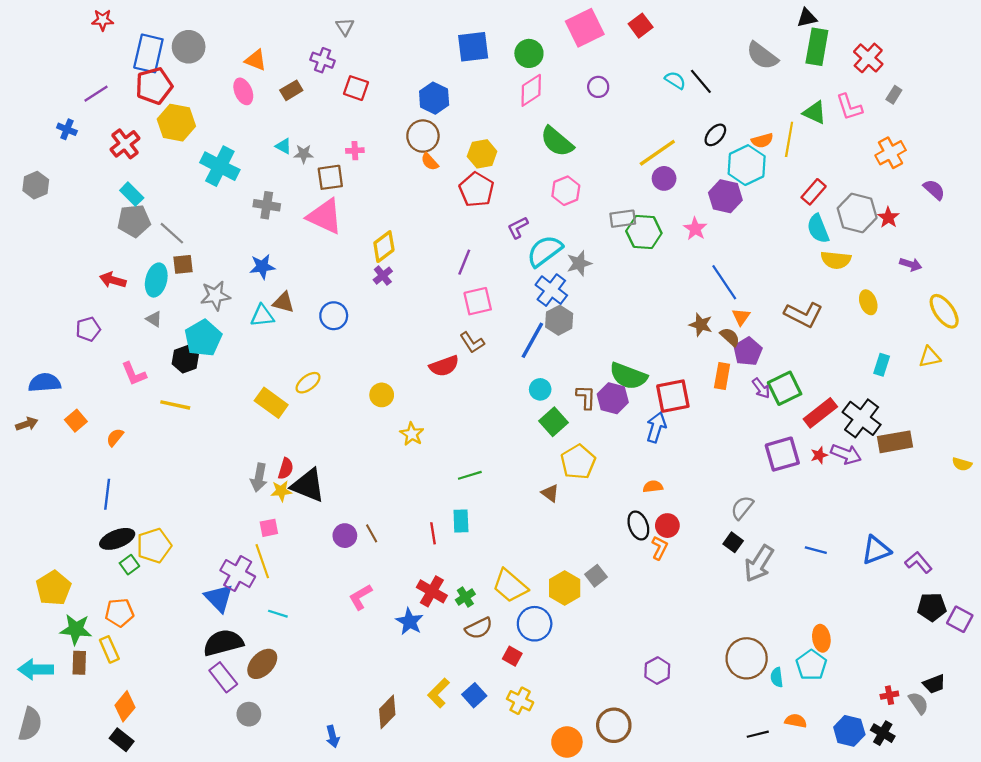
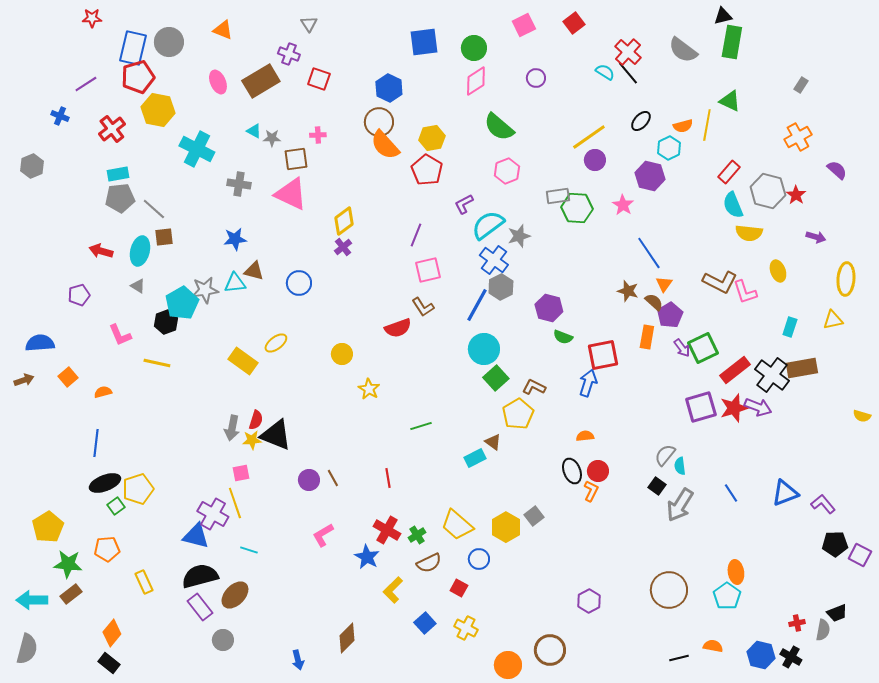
pink square: (585, 28) -> (524, 25), size x0.7
red cross: (868, 58) -> (628, 52), moved
orange triangle: (256, 60) -> (223, 30), moved
brown rectangle: (291, 90) -> (261, 81), size x1.8
pink L-shape: (849, 107) -> (745, 292), moved
orange semicircle: (430, 162) -> (385, 145), size x1.8
cyan hexagon: (747, 165) -> (669, 148), size x0.7
cyan rectangle: (132, 194) -> (118, 174), turned -55
gray star: (215, 296) -> (205, 290), moved
yellow ellipse: (944, 311) -> (846, 279), turned 40
green semicircle: (628, 376) -> (563, 337), size x0.6
cyan circle: (540, 389) -> (484, 349), size x1.6
brown L-shape: (586, 397) -> (534, 387), moved, turned -65
purple hexagon: (613, 398) -> (549, 308), moved
orange semicircle: (115, 437) -> (103, 392), turned 36
brown rectangle: (895, 442) -> (802, 368), moved
red star: (819, 455) -> (734, 408), size x1.8
cyan rectangle: (461, 521) -> (475, 458), moved, turned 65
blue line: (816, 550) -> (731, 493), turned 42
blue triangle: (219, 598) -> (196, 536), turned -32
blue circle: (535, 624) -> (479, 559), size x0.7
yellow rectangle: (109, 649) -> (144, 582), moved
brown rectangle: (79, 663) -> (71, 594), turned 50
cyan semicircle: (777, 677) -> (680, 466), moved
yellow L-shape: (439, 693) -> (393, 590), moved
gray semicircle: (918, 703) -> (823, 630), turned 45

